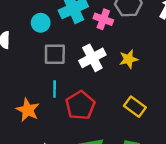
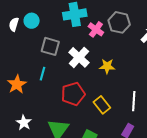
cyan circle: (41, 23) -> (32, 21), moved
white cross: (92, 58) -> (79, 57), turned -35
red pentagon: (80, 105) -> (73, 94), moved

